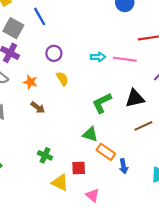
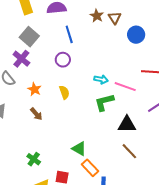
blue line: (40, 16) -> (69, 34), moved
purple circle: (54, 53) -> (63, 60), moved
green L-shape: (102, 103) -> (104, 102), moved
brown line: (143, 126) -> (129, 151), turned 60

